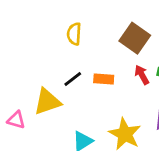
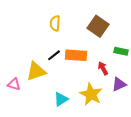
red arrow: (142, 75) -> (103, 68), moved
orange rectangle: (104, 79) -> (76, 55), size x1.5

